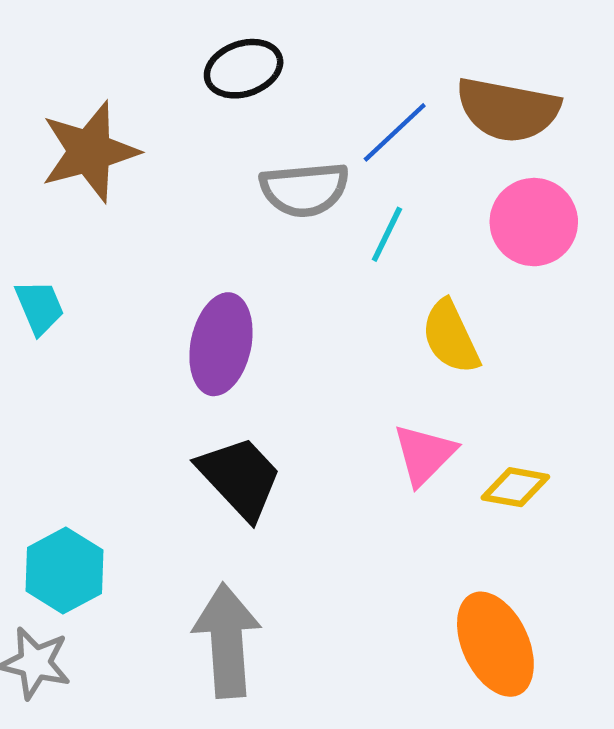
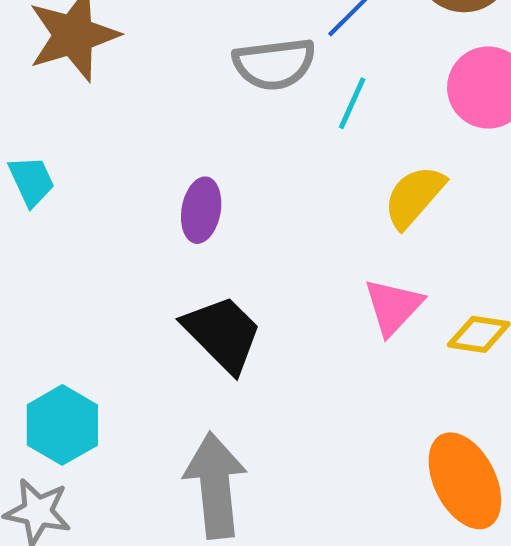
yellow semicircle: (451, 337) -> (414, 197), turned 68
purple ellipse: (221, 344) -> (201, 210), size x0.7

